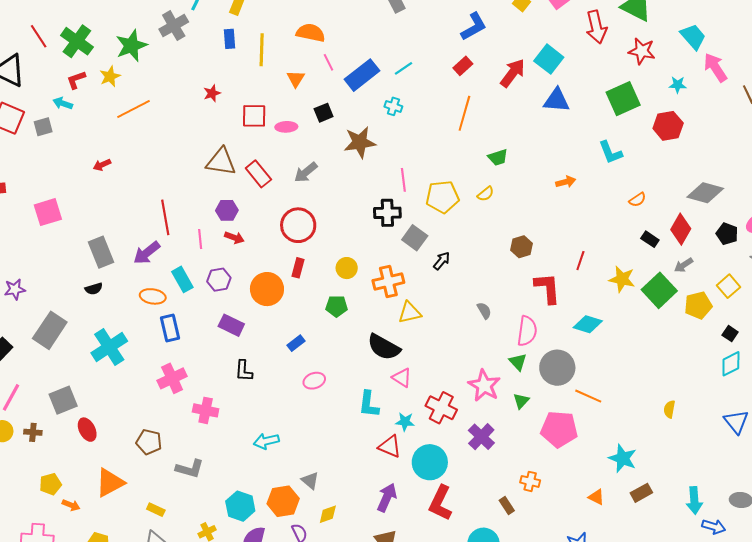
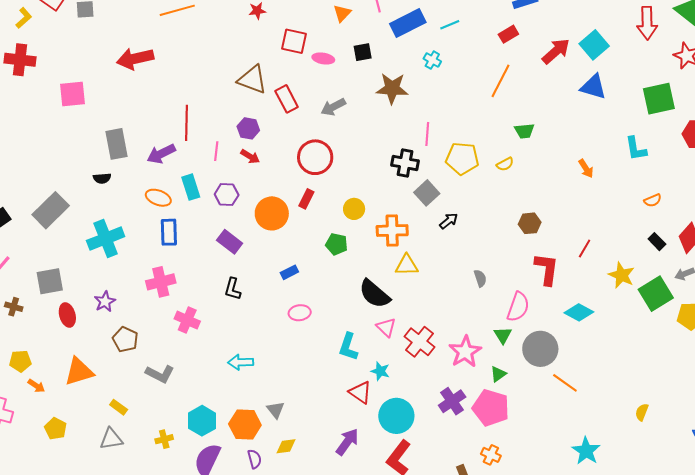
red arrow: (102, 165) -> (135, 59), size x2.0
orange arrow: (566, 182) -> (586, 169), turned 60
purple star: (15, 289) -> (105, 302), moved, turned -30
red cross: (441, 408) -> (420, 342), moved
pink pentagon: (559, 429) -> (491, 408), moved

